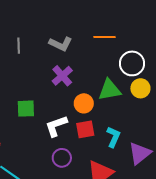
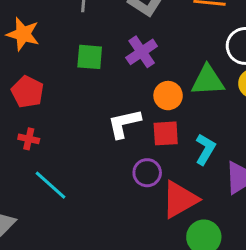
green square: (26, 109) -> (90, 57), moved
purple circle: (62, 158) -> (147, 173), moved

